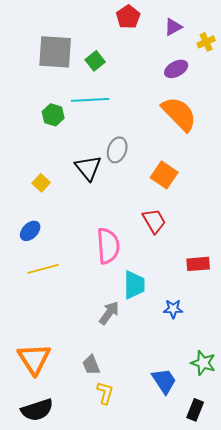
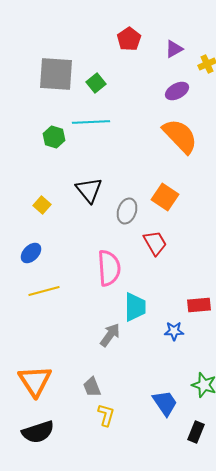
gray ellipse: (117, 150) -> (127, 211), moved
red rectangle: (198, 264) -> (199, 305), moved

